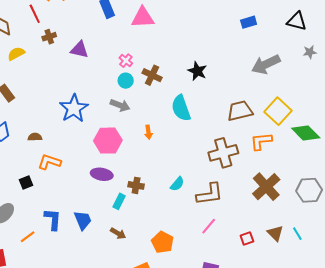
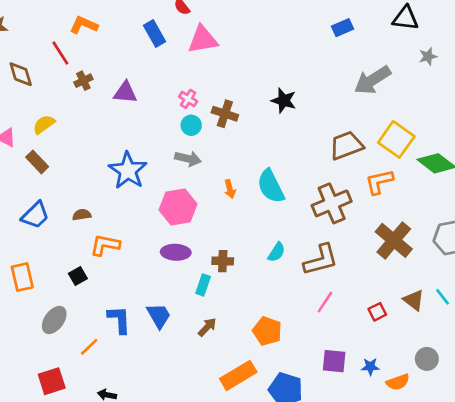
yellow semicircle: (16, 54) -> (44, 124), moved
cyan semicircle: (181, 108) -> (271, 186), moved
brown arrow: (118, 233) -> (207, 327), turned -70

